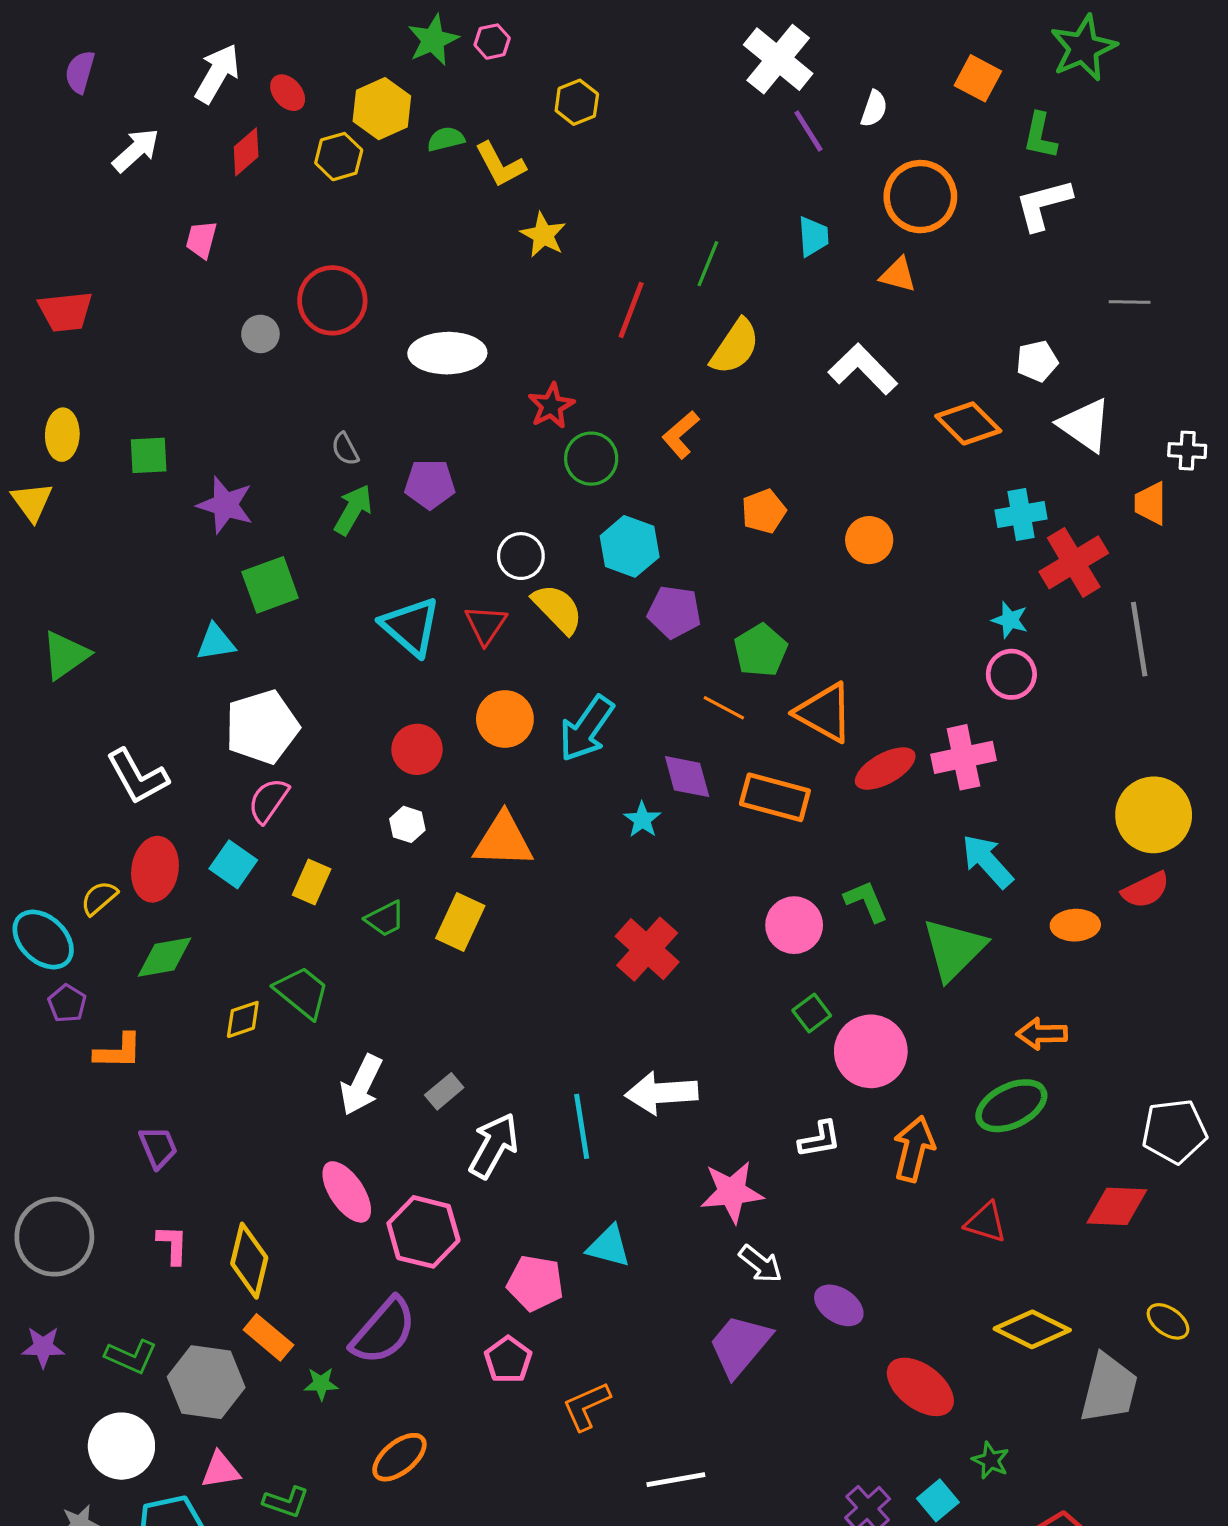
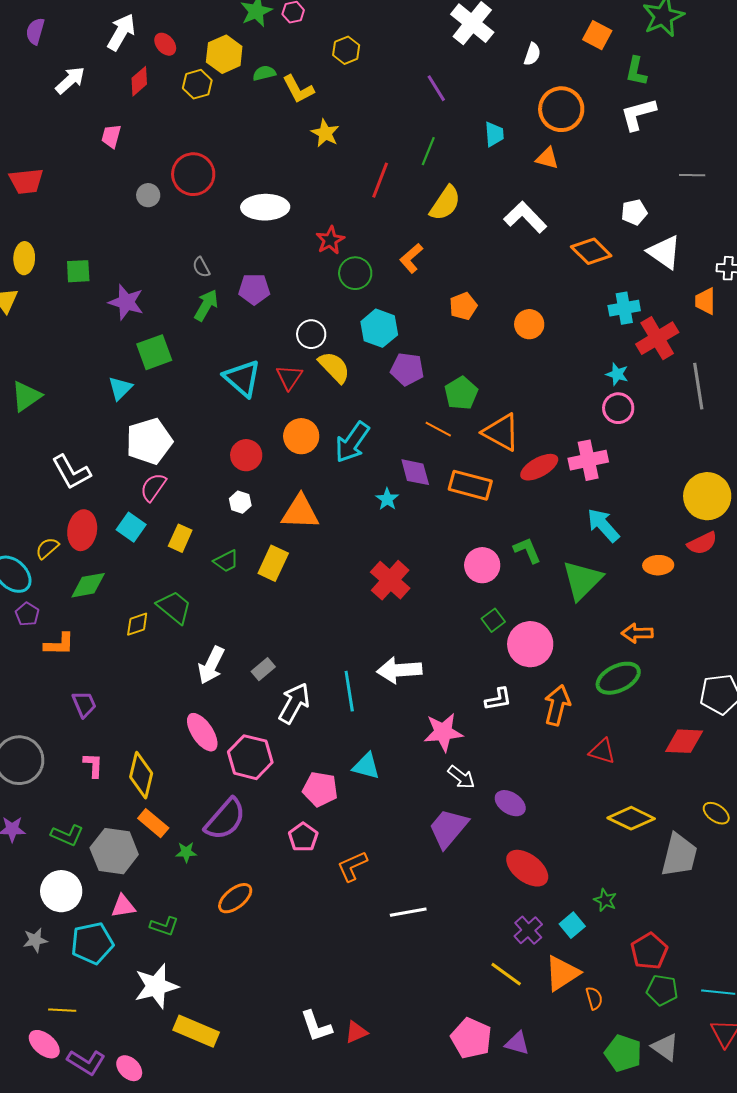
purple line: (808, 131) -> (436, 88), moved
cyan triangle: (216, 642) -> (120, 388), turned -36
red ellipse: (920, 1387) -> (527, 868), moved

